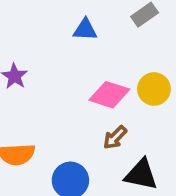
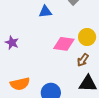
brown arrow: (115, 137) -> (83, 60), moved

